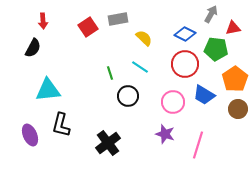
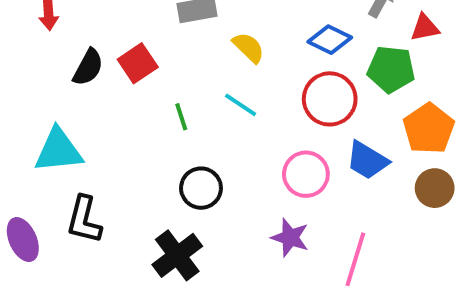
red square: (88, 27) -> (138, 63), moved
black semicircle: (33, 48) -> (88, 67), moved
black circle: (128, 96) -> (201, 188), moved

